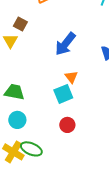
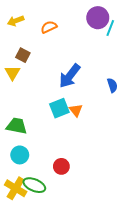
cyan square: (63, 94) -> (59, 108), moved
red circle: (67, 125) -> (61, 166), moved

